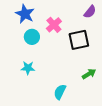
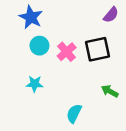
pink cross: (54, 25) -> (67, 52), moved
green arrow: (89, 74) -> (110, 91), turned -120

